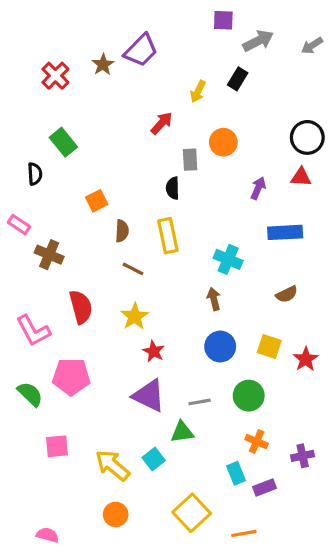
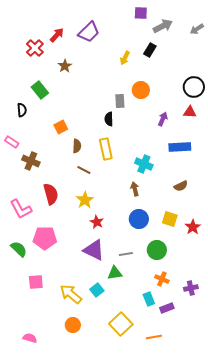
brown star: (103, 65) -> (65, 66), moved
red arrow: (162, 123) -> (57, 35), moved

